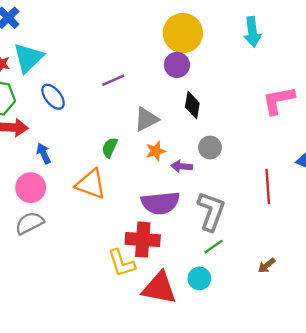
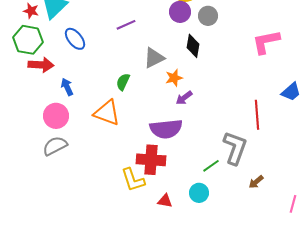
gray circle: (210, 147) -> (208, 16), moved
orange star: (156, 151) -> (174, 78), moved
purple arrow: (182, 166) -> (184, 98), turned -42
gray L-shape: (211, 211) -> (235, 148), moved
red triangle: (159, 288) -> (165, 201), size x0.5

